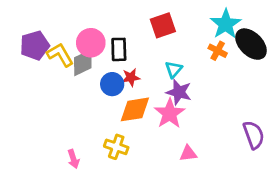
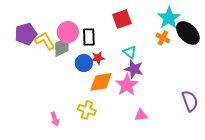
cyan triangle: (174, 69) -> (130, 52), turned -32

